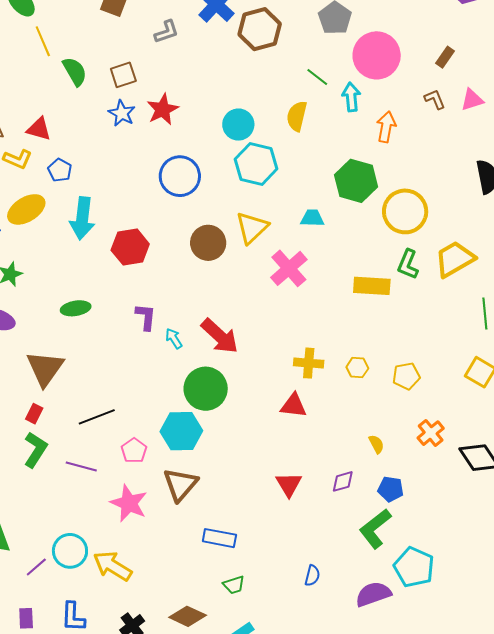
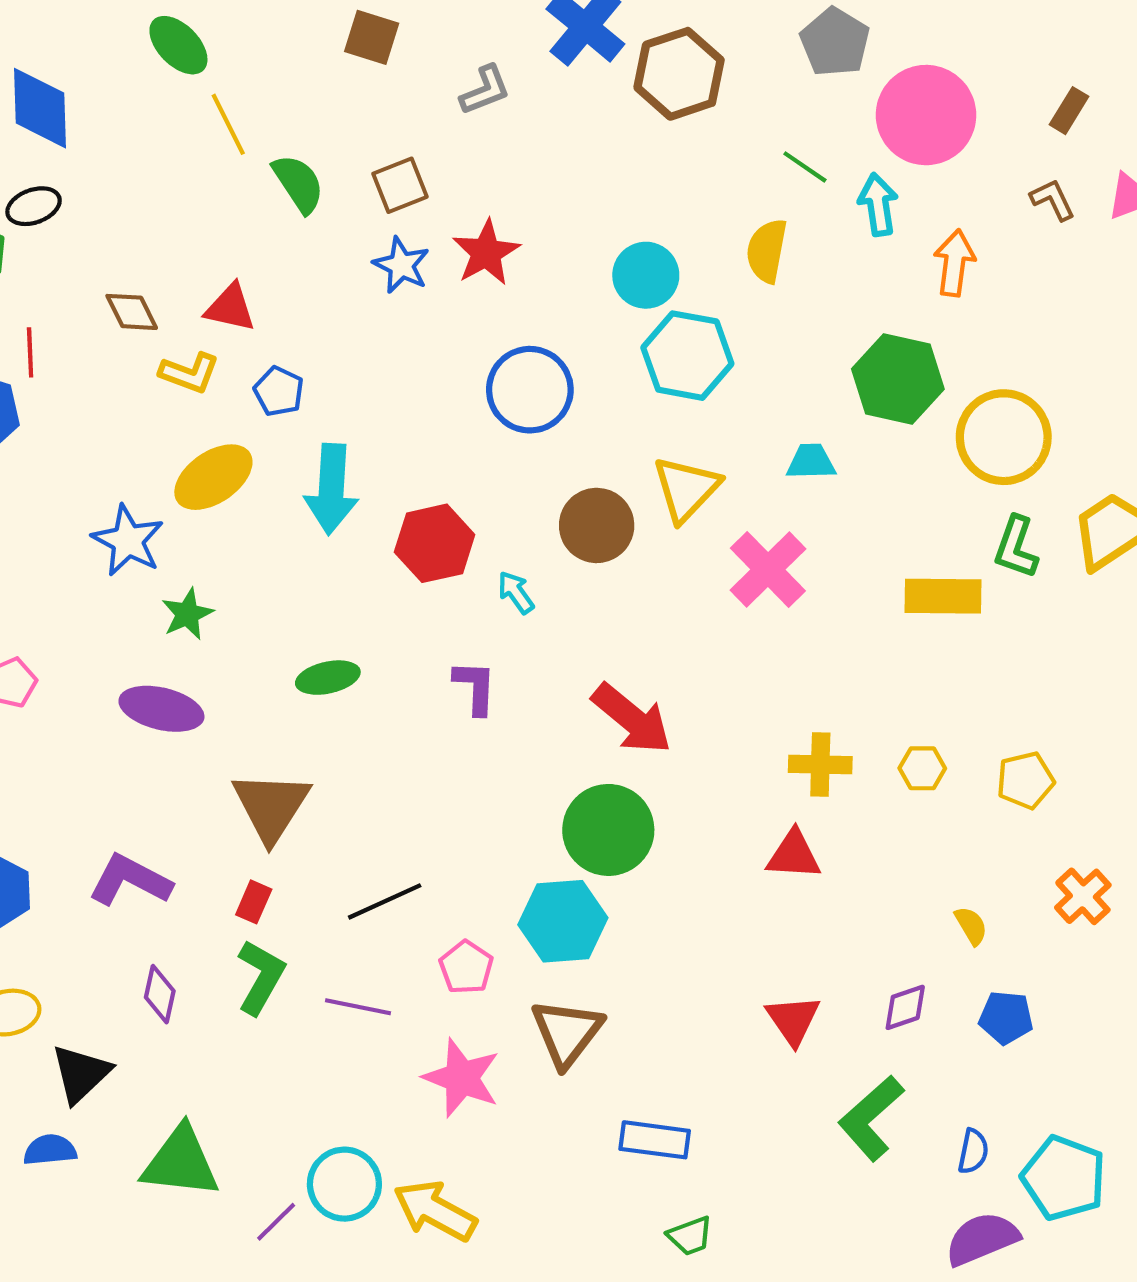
cyan arrow: (174, 338) -> (516, 592), moved
green L-shape: (375, 529) -> (871, 1118), moved
blue semicircle: (312, 576) -> (973, 1151), moved

